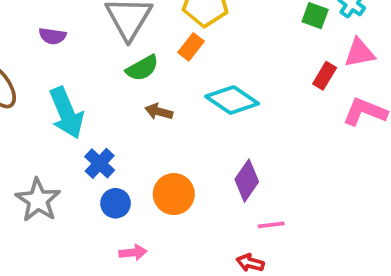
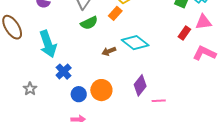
brown arrow: (159, 112) -> (109, 51), moved, turned -40
gray star: (38, 200) -> (30, 89), size x0.6
blue circle: (116, 203) -> (79, 94), moved
pink line: (271, 225) -> (159, 101), moved

